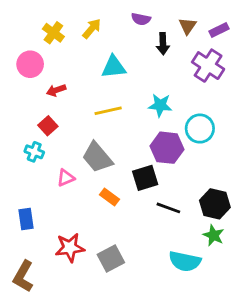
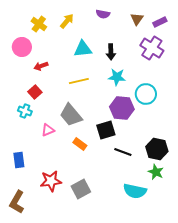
black arrow: (163, 44) -> (111, 52), moved

